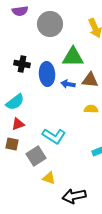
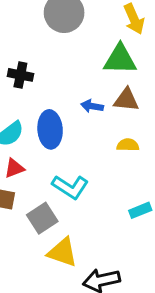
green triangle: (73, 57) -> (120, 59), moved
blue ellipse: (47, 74) -> (50, 129), moved
yellow triangle: (49, 178) -> (62, 252), size x1.5

